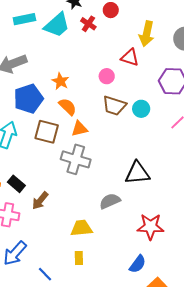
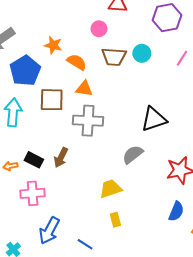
orange semicircle: (68, 107) -> (77, 62), moved
orange triangle: (79, 129) -> (84, 89), turned 36
brown arrow: (40, 201) -> (61, 157), moved

